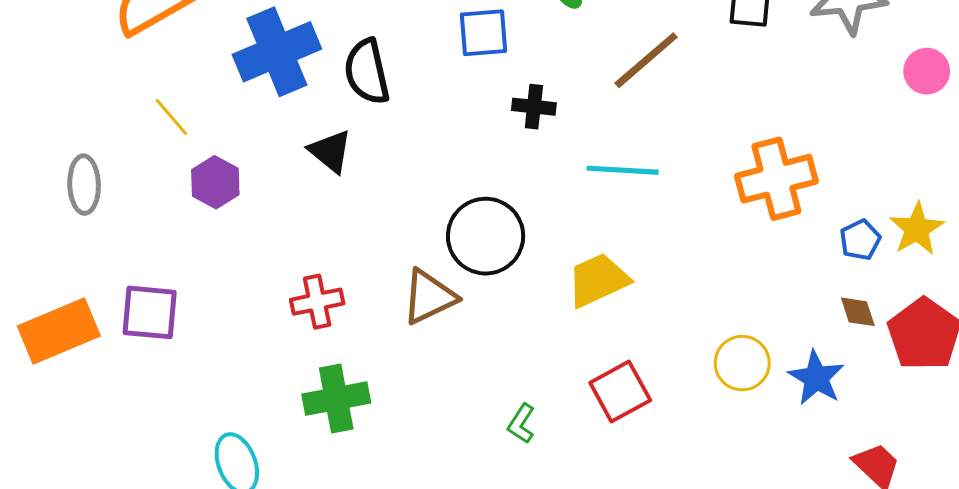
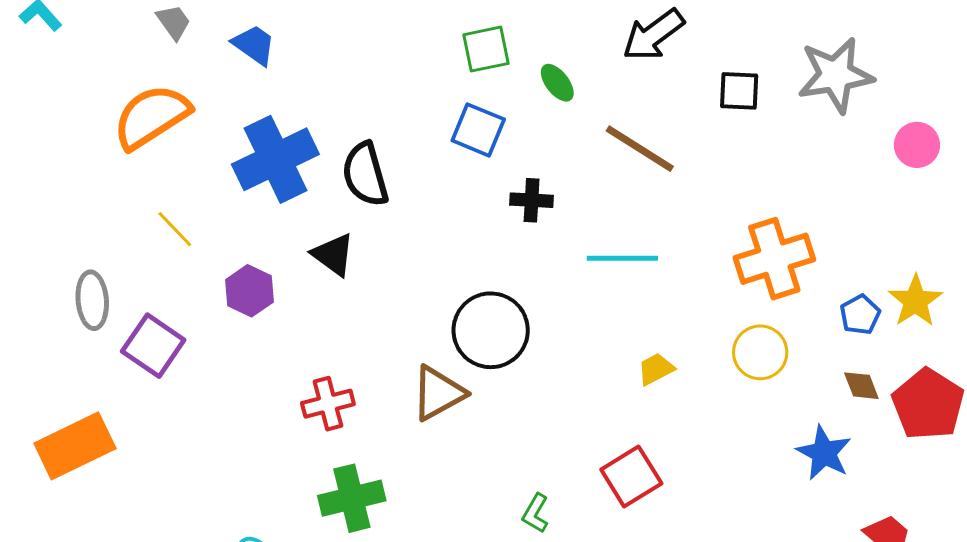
blue square: (484, 33) -> (478, 130), turned 30
brown line: (646, 60) -> (640, 149), turned 76
purple hexagon: (215, 182) -> (249, 291), moved
yellow trapezoid: (598, 280) -> (656, 369), moved, size x0.6
purple square: (150, 312) -> (153, 346), moved, turned 32
yellow circle: (742, 363) -> (760, 352), moved

